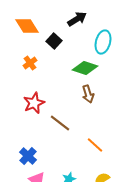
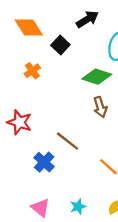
red star: (34, 103) -> (19, 122), moved, turned -30
blue cross: (28, 156) -> (44, 162), moved

